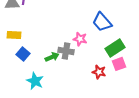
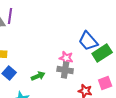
green rectangle: (115, 48) -> (102, 53), moved
gray cross: (66, 51) -> (65, 70), moved

